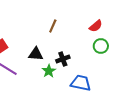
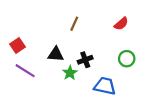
green circle: (101, 46) -> (127, 59), moved

